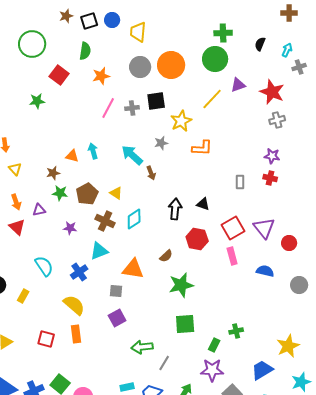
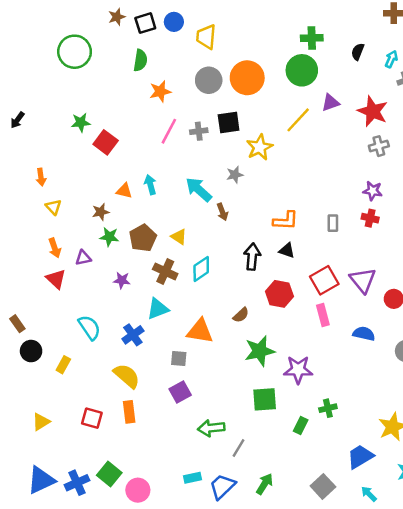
red square: (59, 75) -> (106, 142), moved
orange L-shape: (202, 148) -> (286, 221), moved
purple star: (212, 370) -> (298, 370), moved

